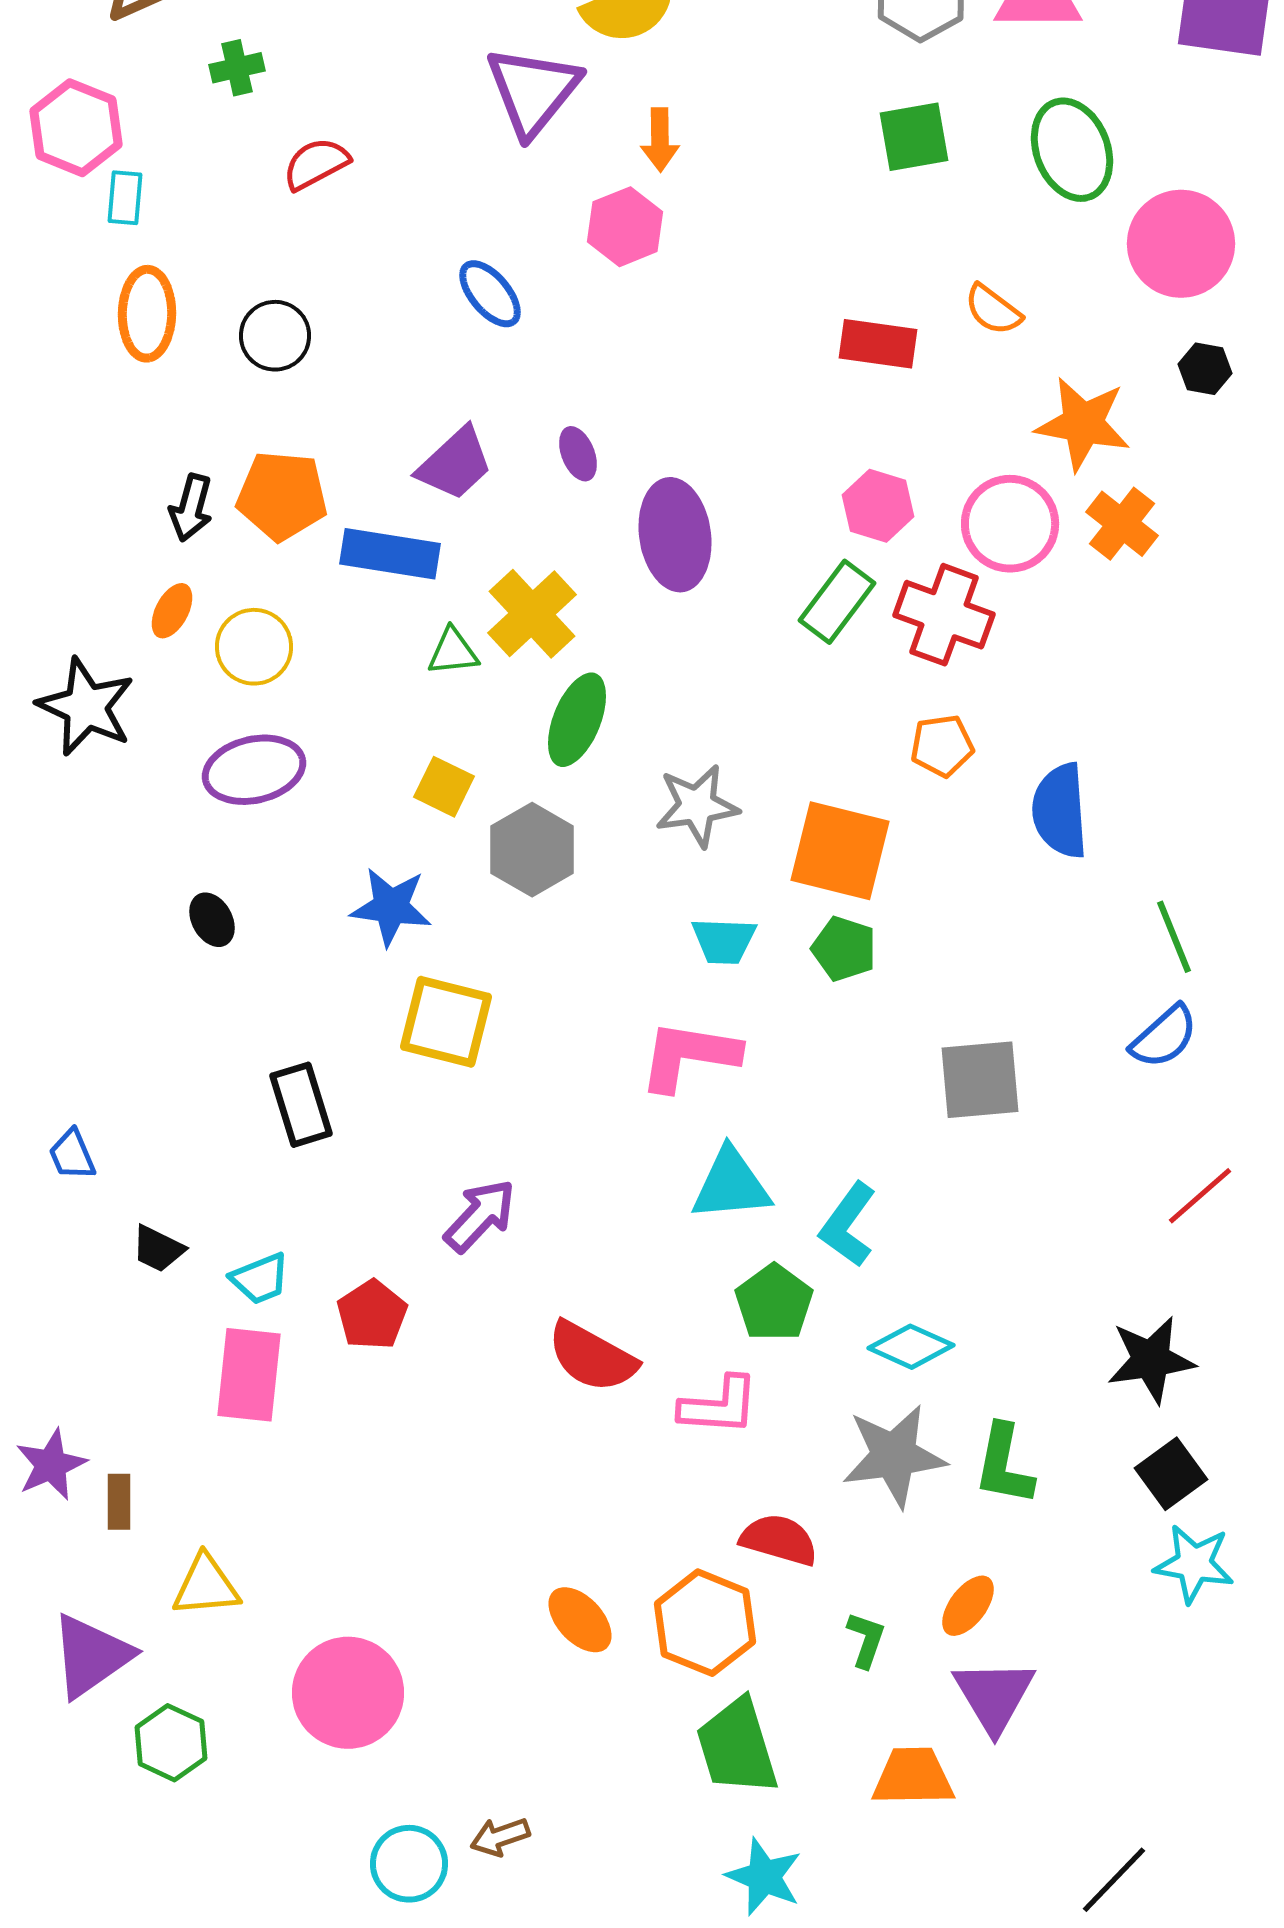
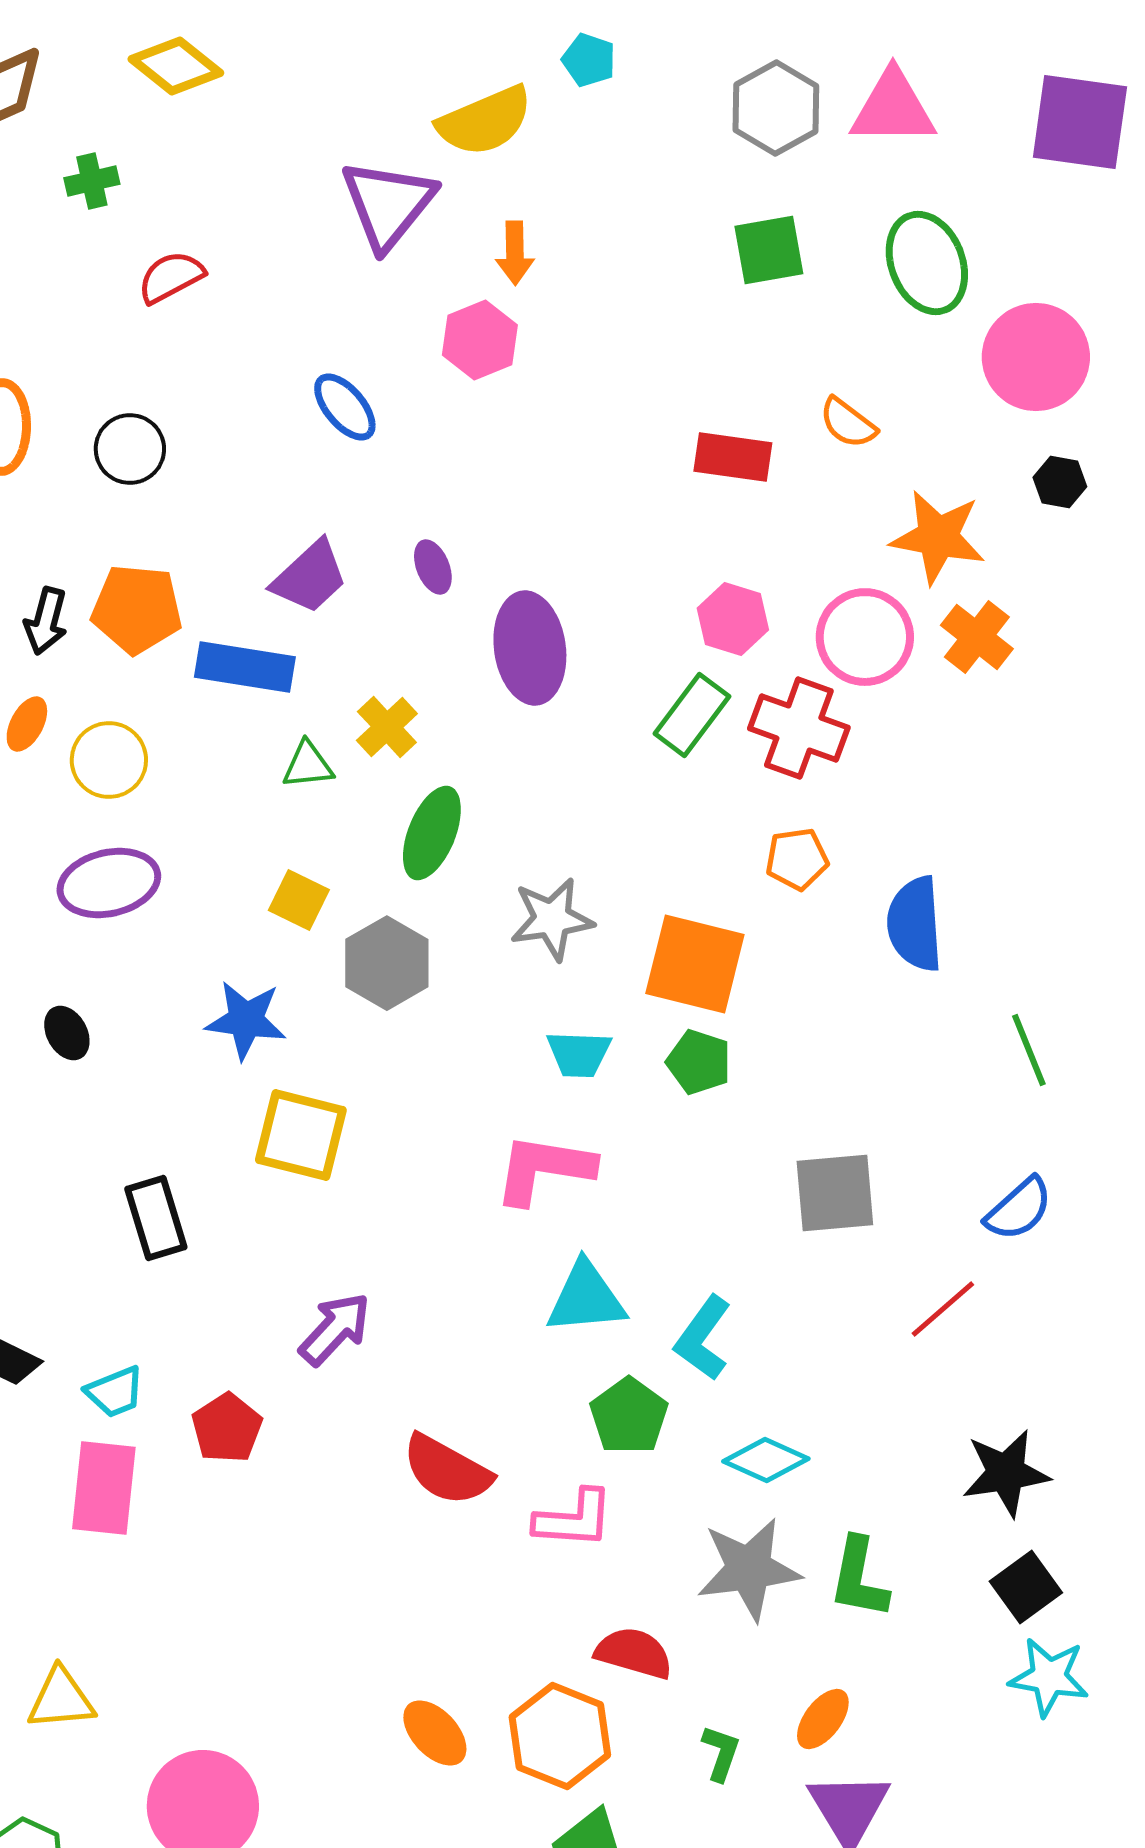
yellow cross: (532, 614) -> (387, 727), size x0.7
blue semicircle: (1164, 1037) -> (1019, 1209), moved
red line: (1200, 1196) -> (943, 1309), moved

